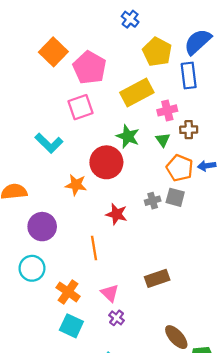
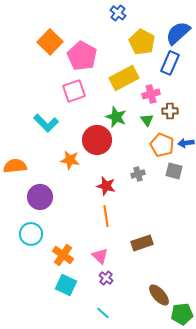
blue rectangle: (189, 76) -> (170, 63), turned 30
gray square: (175, 197) -> (174, 171), moved
orange line: (94, 248) -> (106, 216), moved

